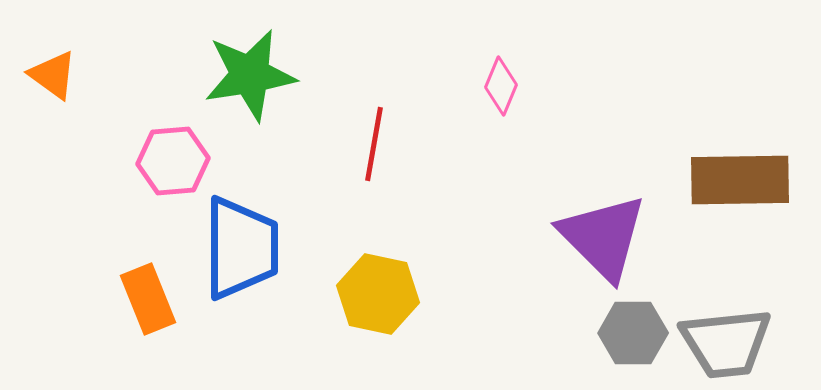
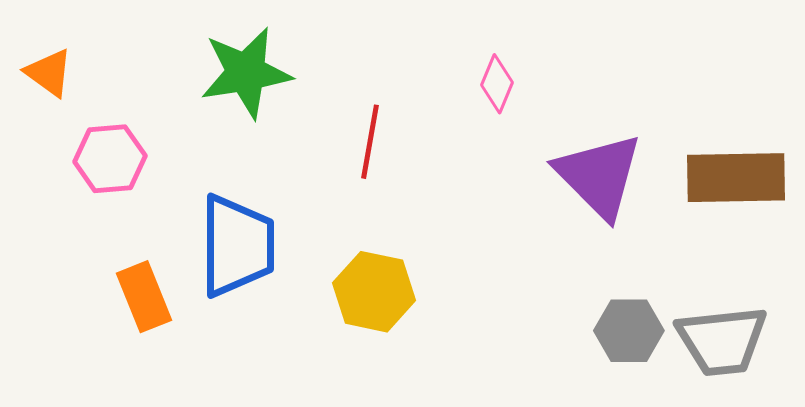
pink hexagon: (173, 161) -> (110, 159), moved
purple triangle: (603, 237) -> (599, 176), moved

